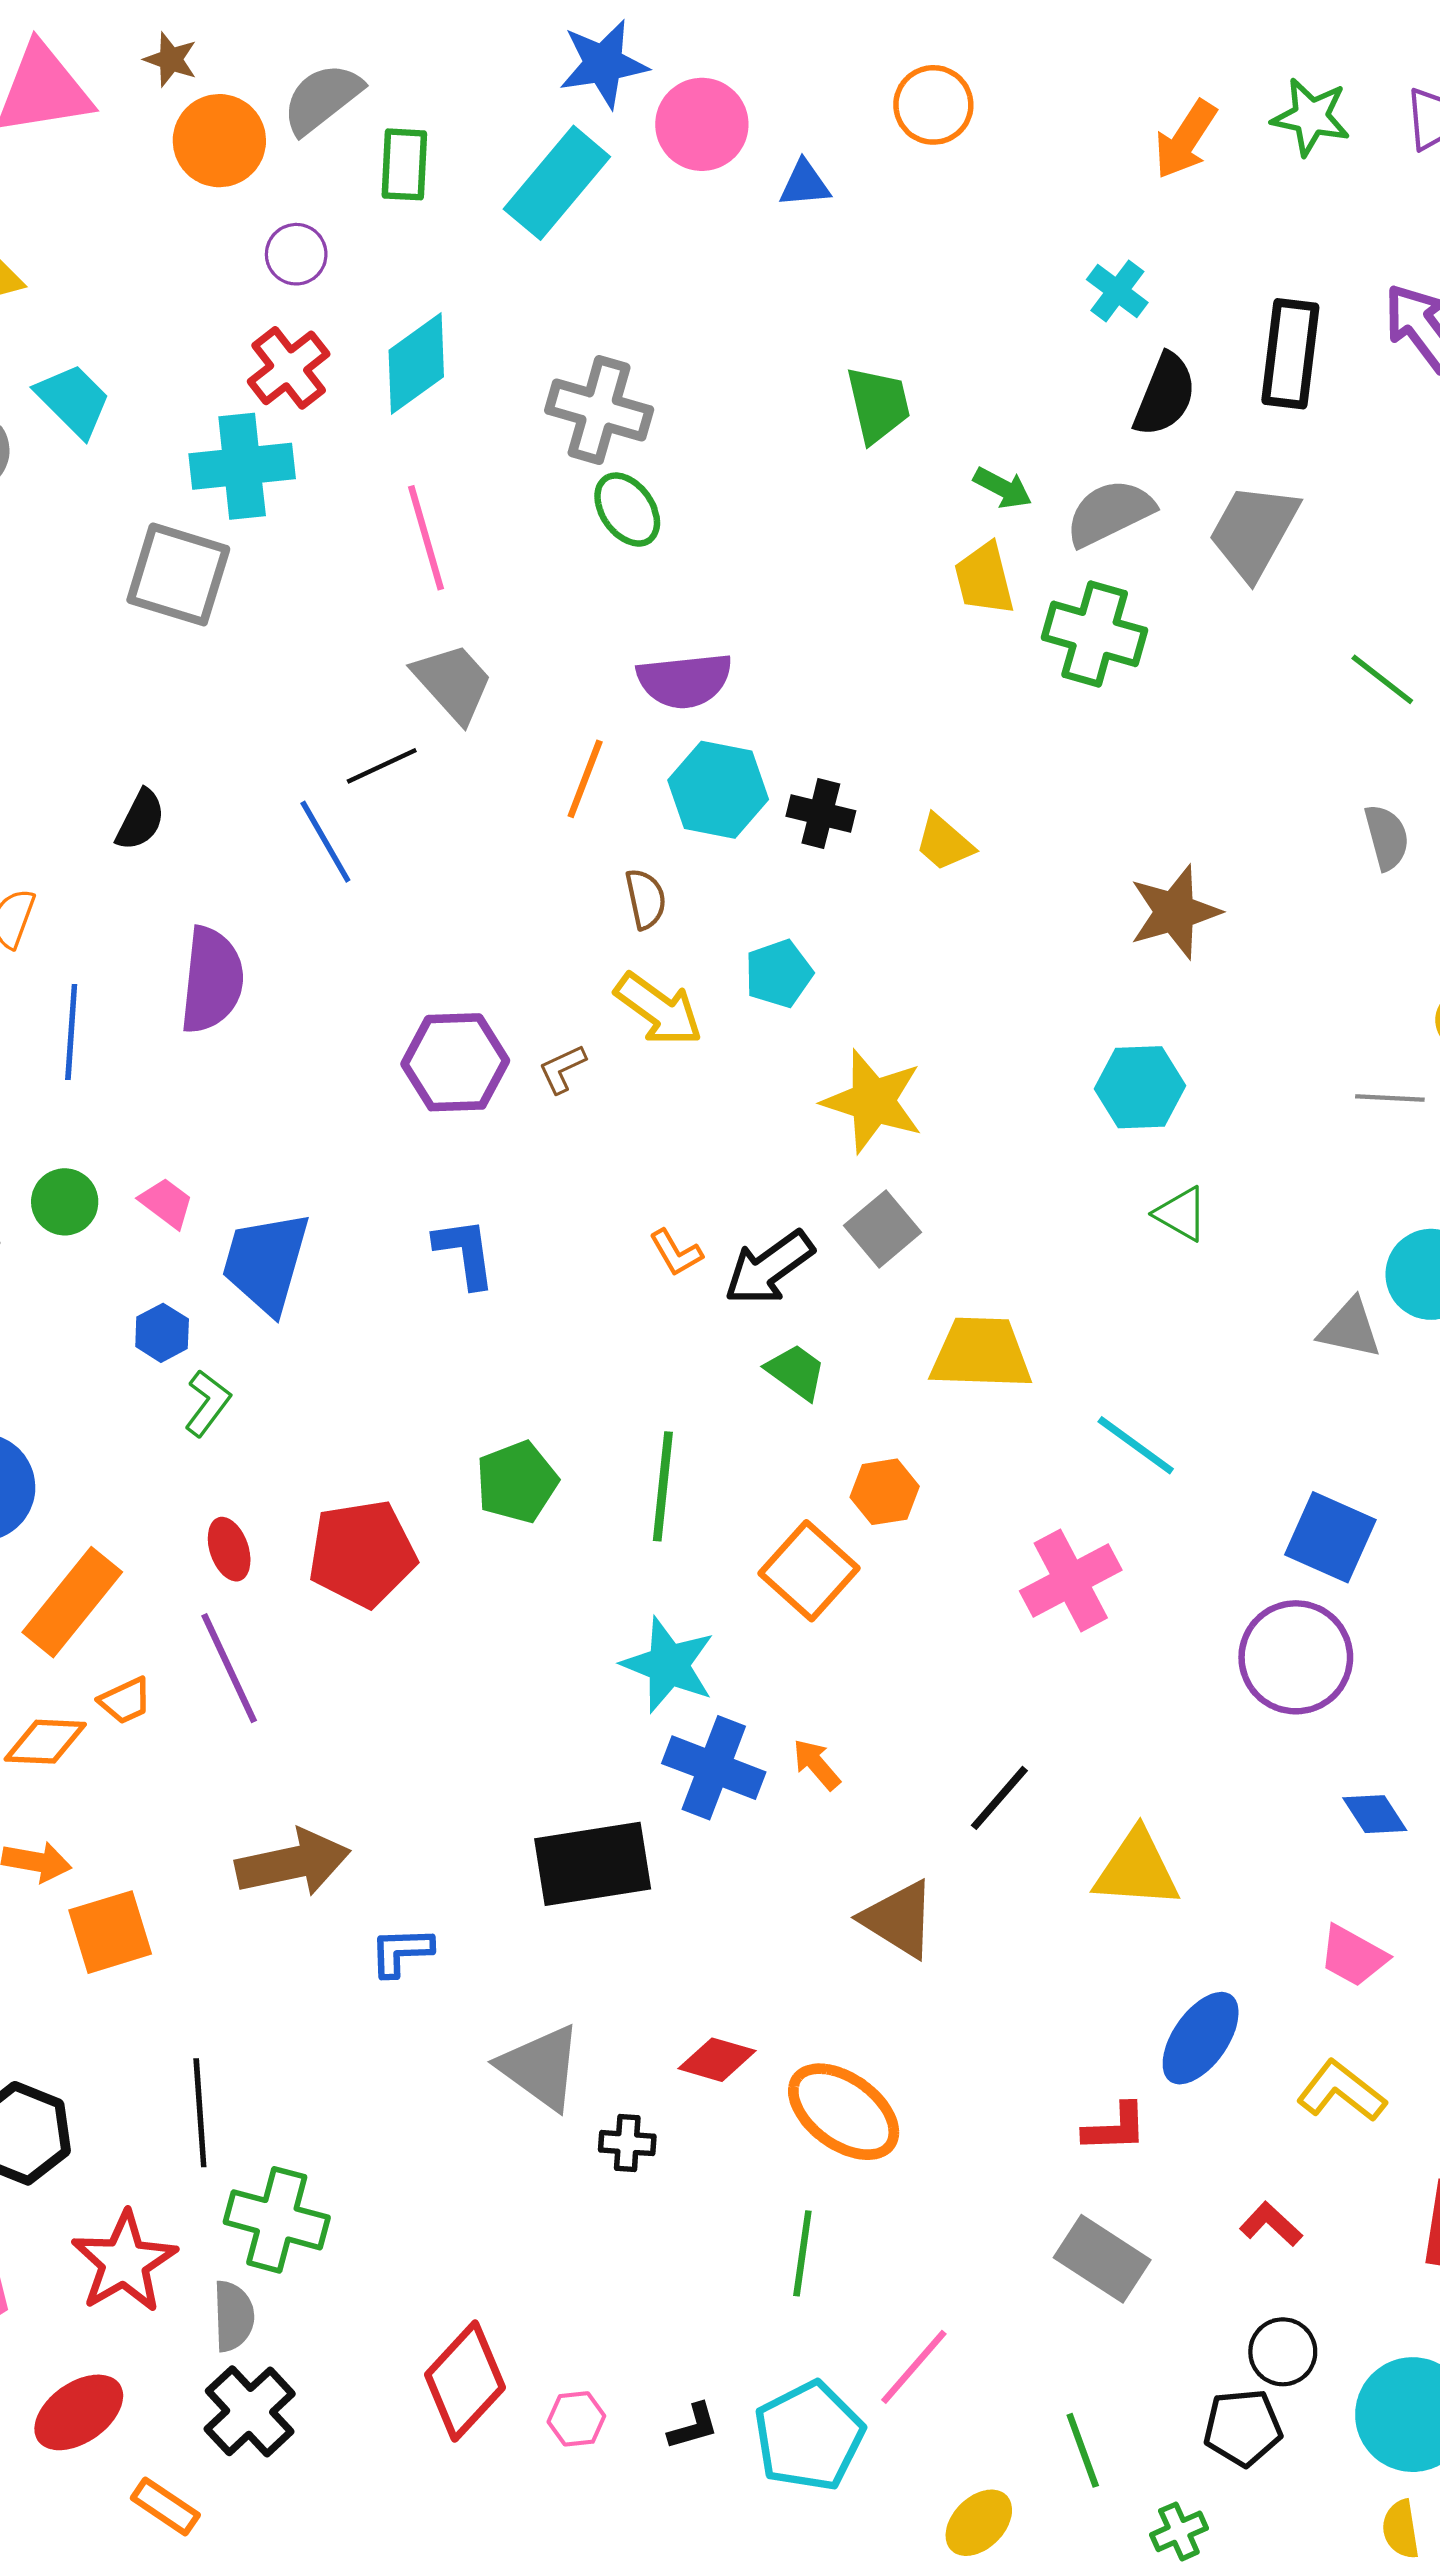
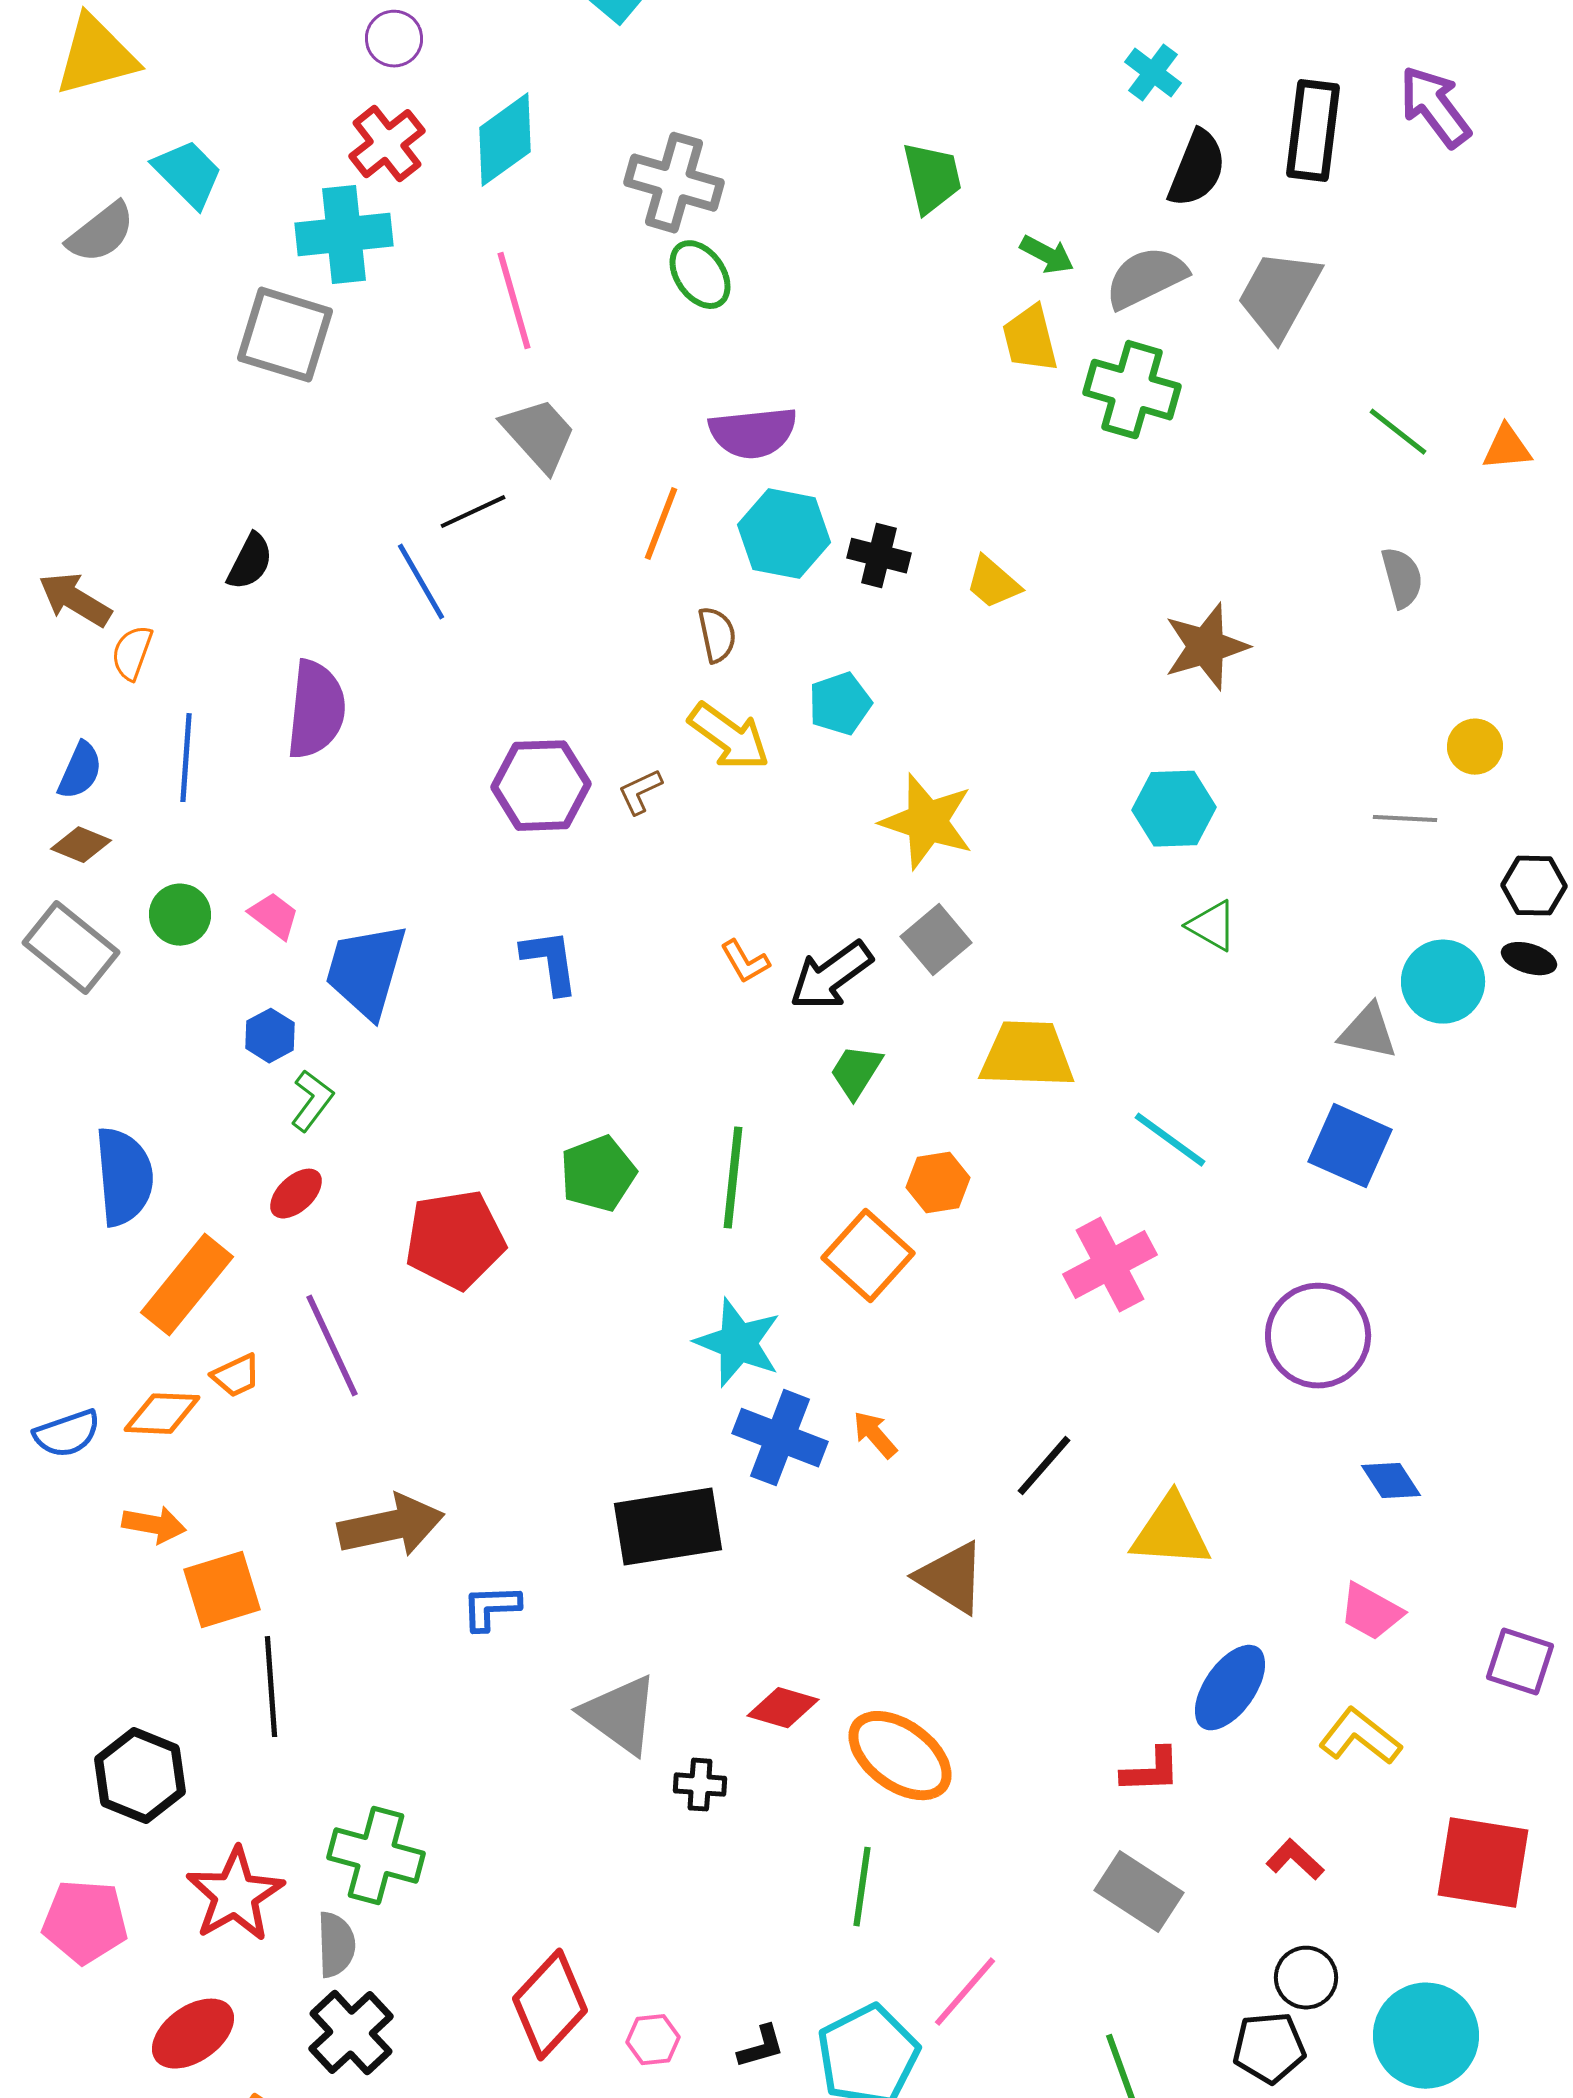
green trapezoid: (796, 1372) -> (856, 1072), turned -94
blue square: (1330, 1537) -> (1350, 1146), moved
red ellipse: (229, 1549) -> (296, 1194), moved, turned 66
black line: (200, 2113) -> (271, 1687), moved

